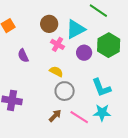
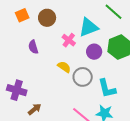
brown circle: (49, 24) -> (47, 18), moved
gray circle: (65, 91) -> (83, 77), moved
brown arrow: (55, 116) -> (35, 109), moved

